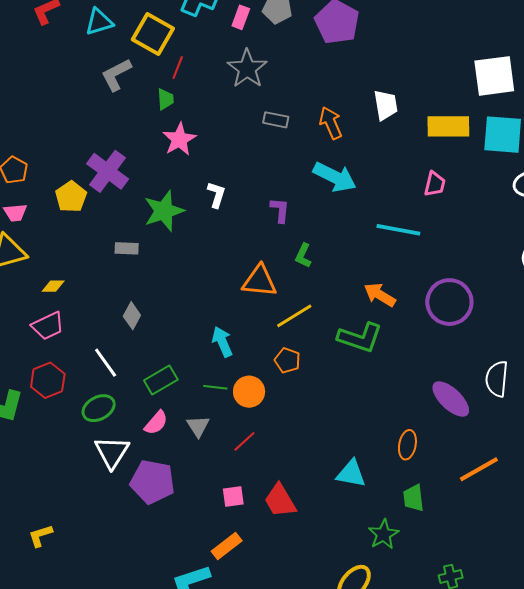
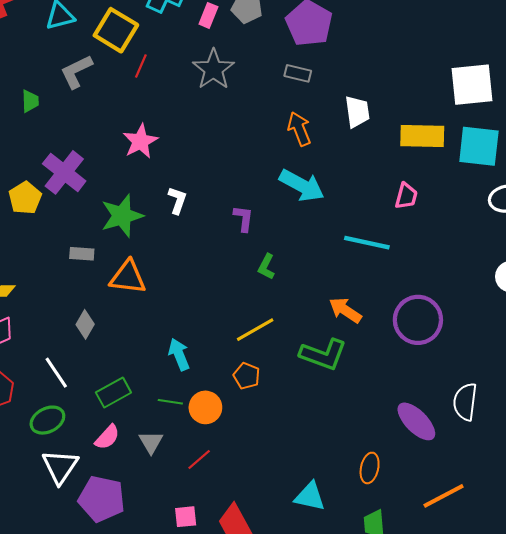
green trapezoid: (165, 99) -> (30, 101), moved
gray rectangle: (276, 120) -> (298, 73), moved
orange triangle: (260, 281) -> (128, 277), moved

